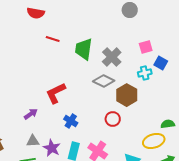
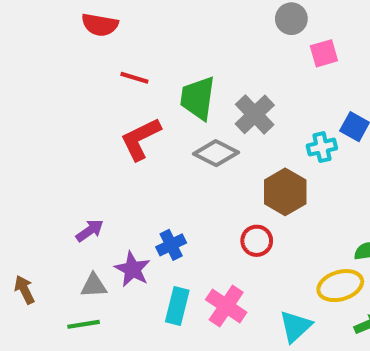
pink square: (146, 47) -> (324, 53), moved
gray diamond: (104, 81) -> (216, 153), moved
red L-shape: (56, 93) -> (141, 139), moved
blue cross: (71, 121) -> (171, 245), turned 32
purple star: (52, 148) -> (132, 269), moved

